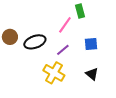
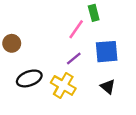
black ellipse: (35, 42) -> (29, 78), moved
blue square: (91, 44) -> (107, 52), size x1.5

